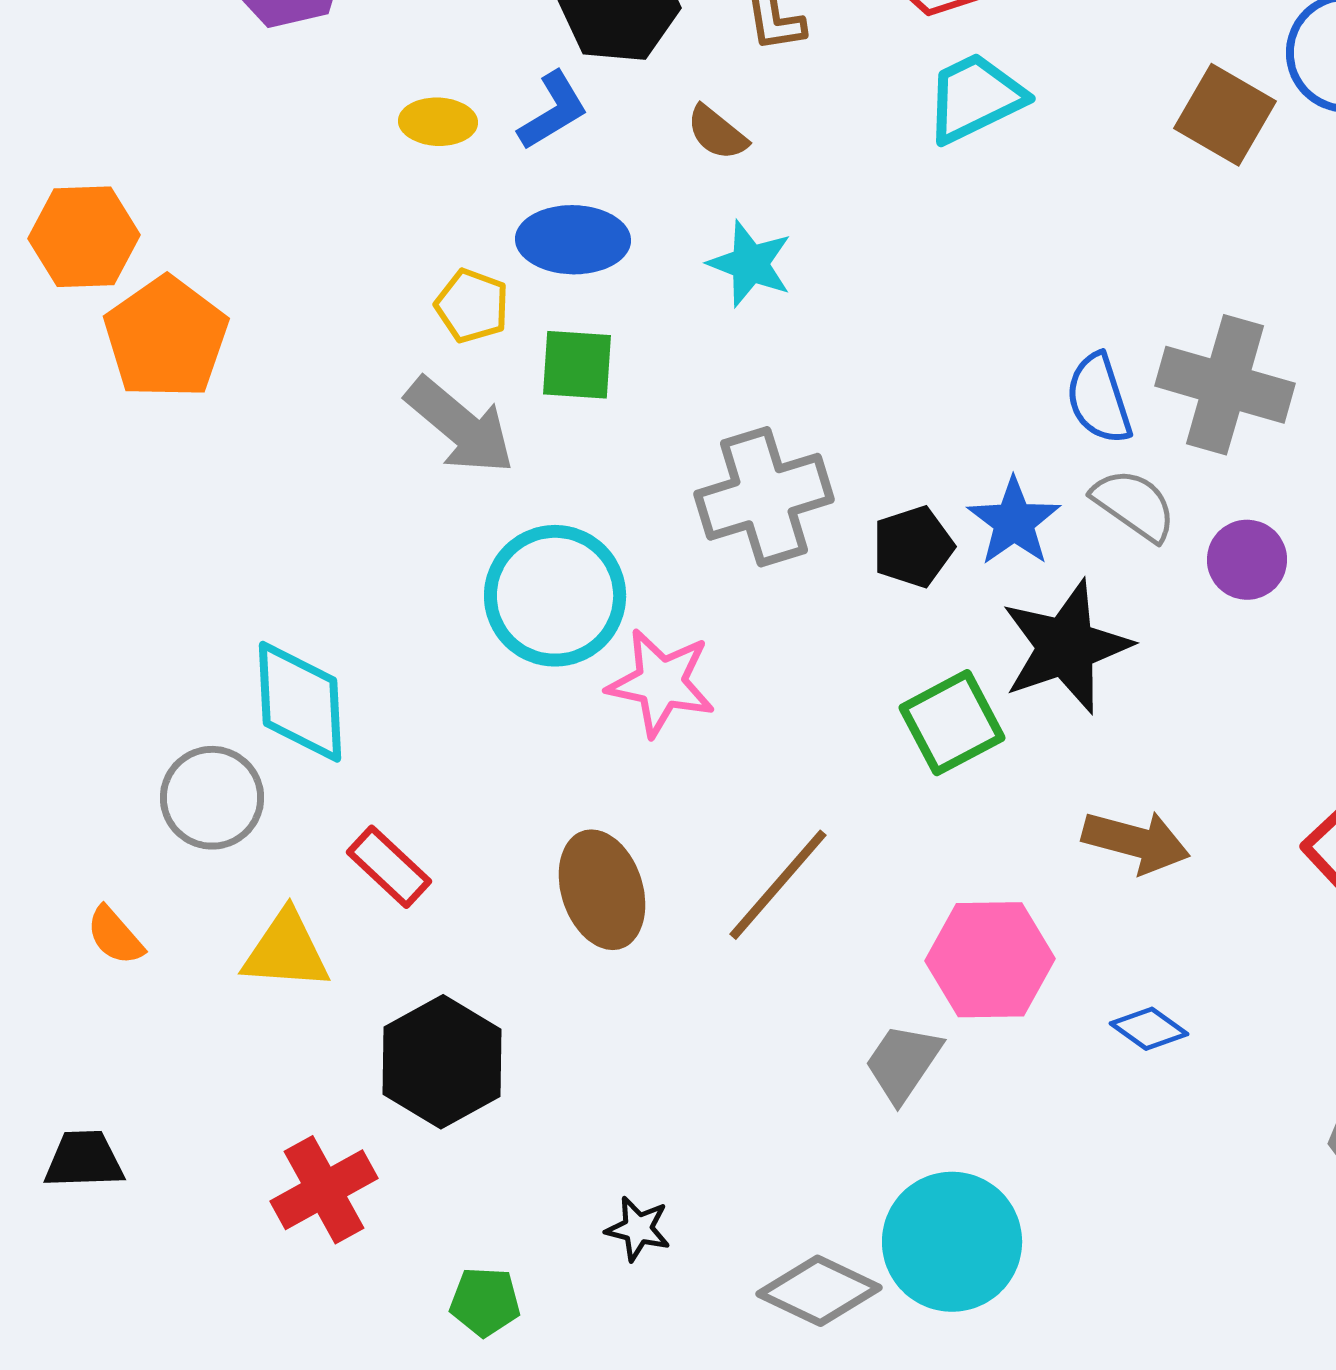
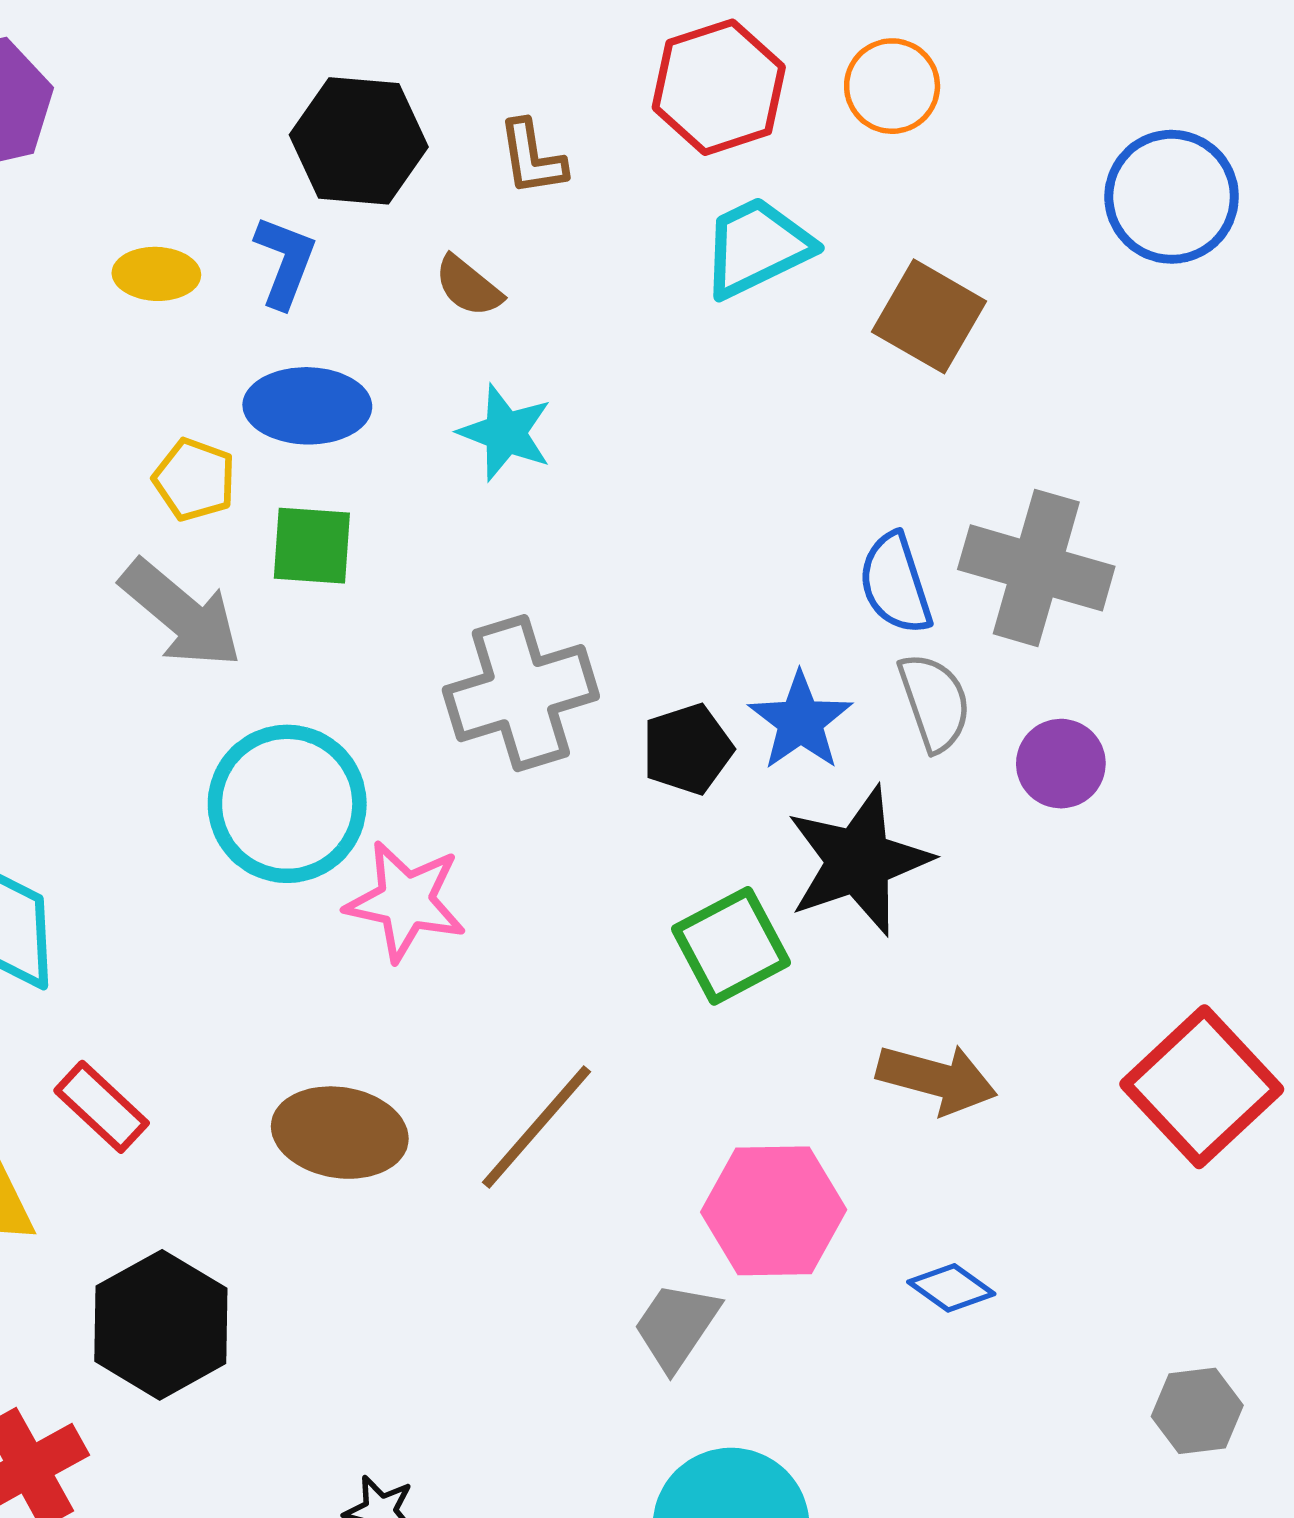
blue L-shape: (553, 111) -> (285, 262), turned -38
brown square: (1225, 115) -> (929, 316), moved
gray semicircle: (1134, 505) -> (935, 702), turned 36
brown ellipse: (602, 890) -> (340, 1133), turned -63

